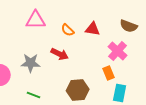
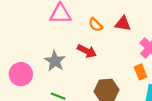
gray star: (31, 63) -> (55, 61), turned 30

